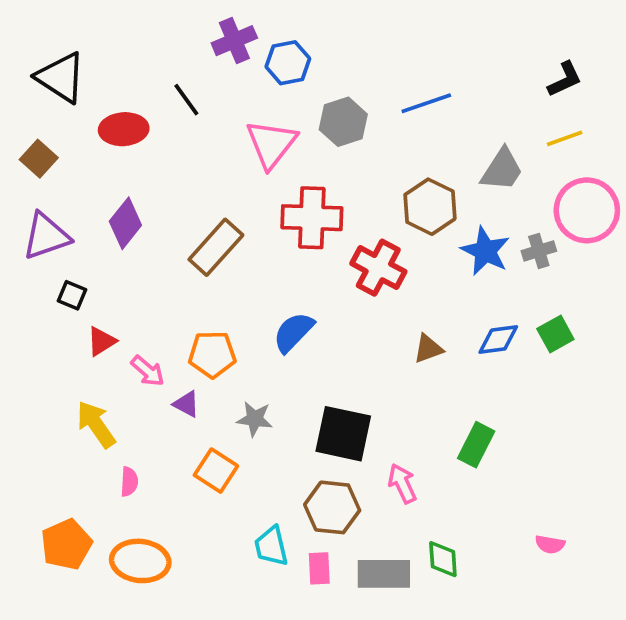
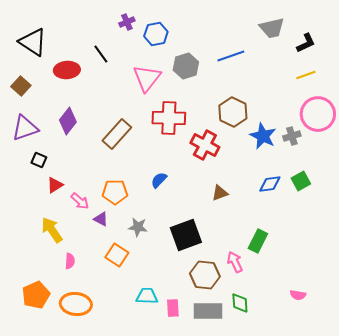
purple cross: (234, 41) -> (127, 22), size x0.7
gray trapezoid: (502, 170) -> (272, 28), moved, turned 44
blue semicircle: (293, 332) -> (159, 180), size x0.7
brown triangle: (428, 349) -> (220, 193), moved
black square: (343, 434) -> (186, 235), turned -32
pink arrow: (402, 483) -> (235, 262), moved
brown hexagon: (332, 507) -> (205, 275), moved
cyan trapezoid: (271, 546) -> (147, 296), turned 105

